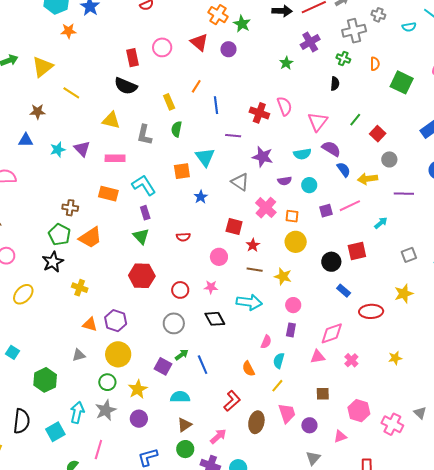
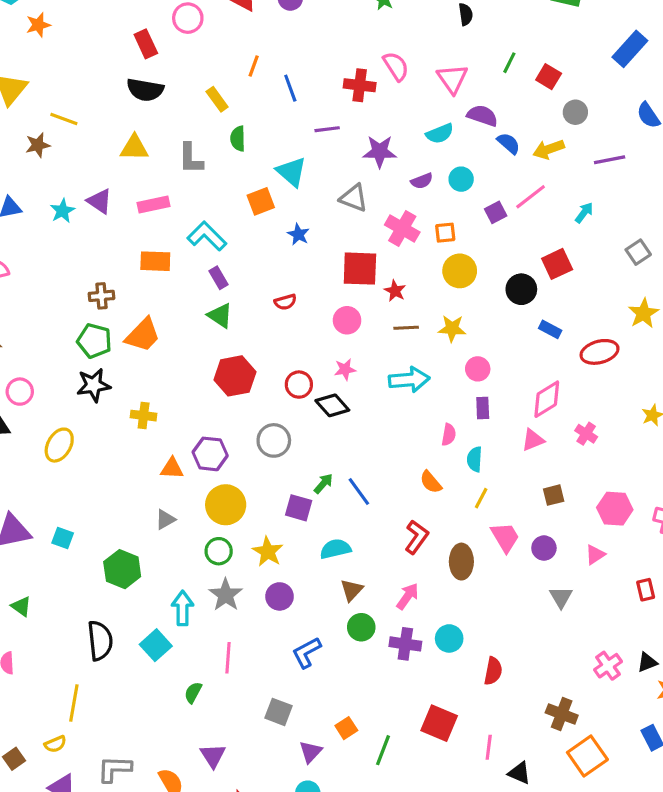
brown star: (38, 112) -> (38, 145), moved
red square: (234, 227) -> (360, 269), size x1.4
black star: (53, 262) -> (93, 385), turned 30
black diamond: (215, 319) -> (332, 405), moved
gray circle: (174, 323) -> (274, 440), moved

